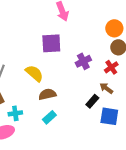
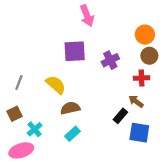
purple cross: (83, 61) -> (110, 60), moved
red cross: (111, 67) -> (142, 78), turned 32
cyan cross: (15, 113) -> (35, 129), turned -32

